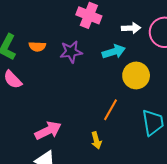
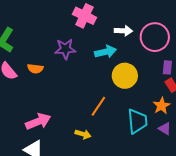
orange semicircle: (37, 46) -> (35, 69), moved
yellow arrow: (96, 140) -> (83, 134), turned -63

